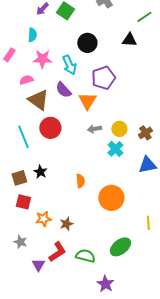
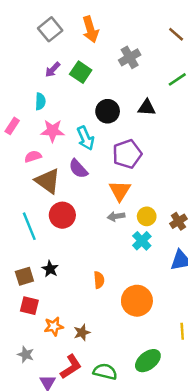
black triangle: (129, 40) -> (147, 108), moved
orange triangle: (87, 101) -> (120, 191), moved

